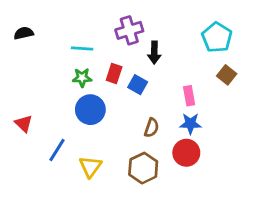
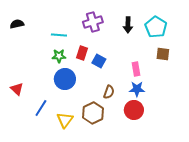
black arrow: (154, 53) -> (128, 25), moved
brown square: (227, 75) -> (163, 54), turned -32
brown hexagon: (143, 168) -> (93, 113), moved

